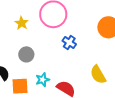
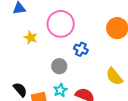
gray circle: (26, 54) -> (59, 66), moved

